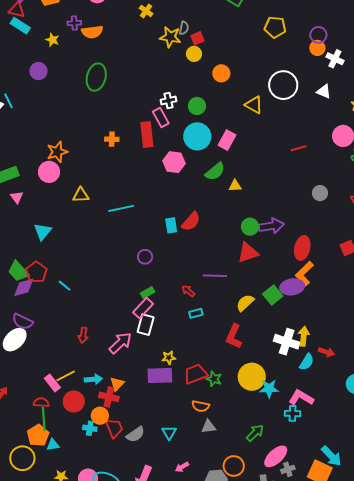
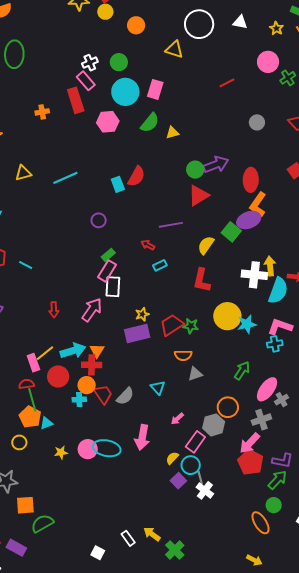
cyan semicircle: (307, 362) -> (278, 291), size x1.5
cyan arrow: (93, 379) -> (73, 351), size x1.4
pink rectangle: (52, 383) -> (33, 363), turned 30
yellow circle: (22, 458) -> (19, 442), size x0.6

